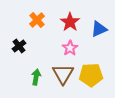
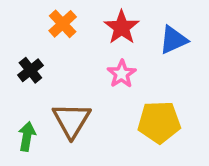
brown triangle: (63, 74) -> (72, 120), moved
green arrow: (36, 77) -> (27, 136), moved

